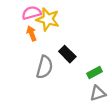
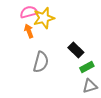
yellow star: (48, 19) -> (44, 18), turned -30
black rectangle: (67, 54) -> (76, 50), moved

